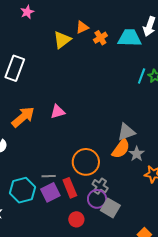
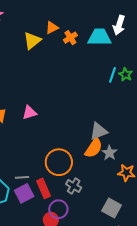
purple circle: (97, 199) -> (58, 209), moved
gray square: (110, 208) -> (112, 208), moved

